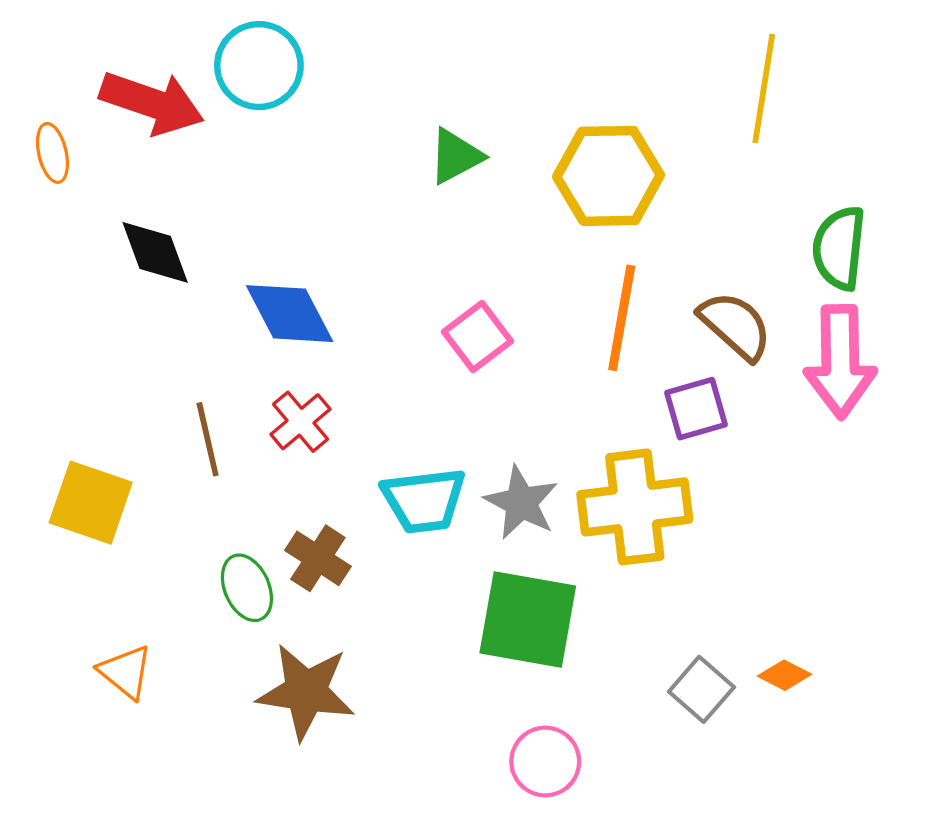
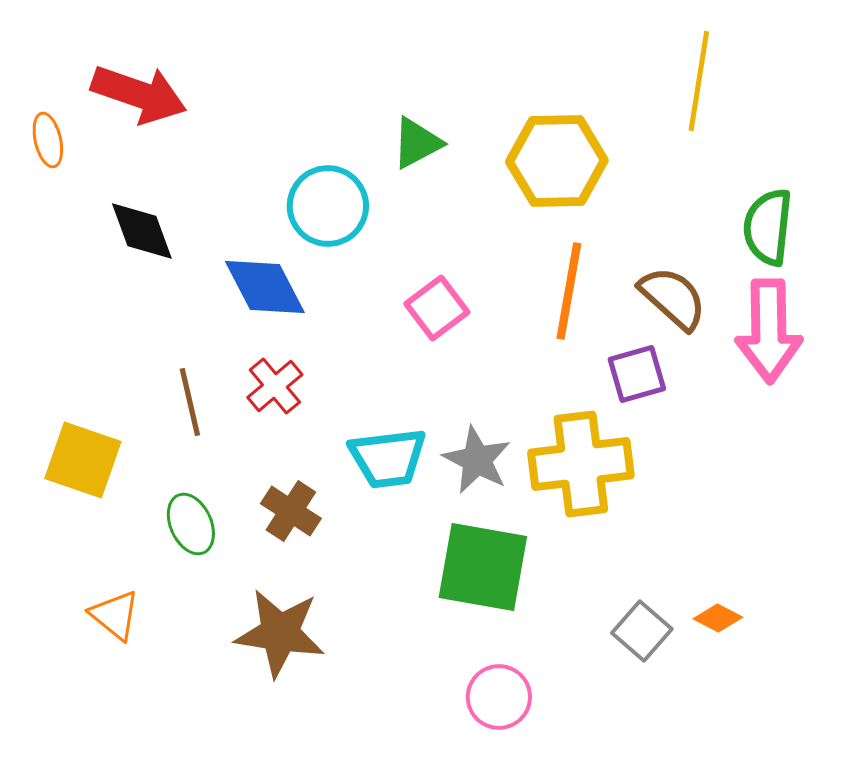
cyan circle: (259, 66) -> (328, 206), moved
green ellipse: (247, 588) -> (191, 524), moved

